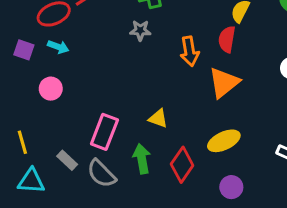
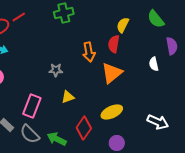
gray star: (140, 30) -> (56, 70), moved
yellow triangle: (158, 118) -> (68, 97), turned -40
green arrow: (142, 159) -> (57, 139), moved, turned -54

